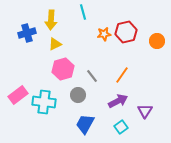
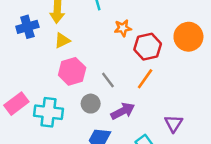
red hexagon: (126, 32) -> (148, 47), moved
orange circle: (157, 41) -> (188, 37), size x1.5
purple arrow: (118, 101) -> (123, 111), moved

